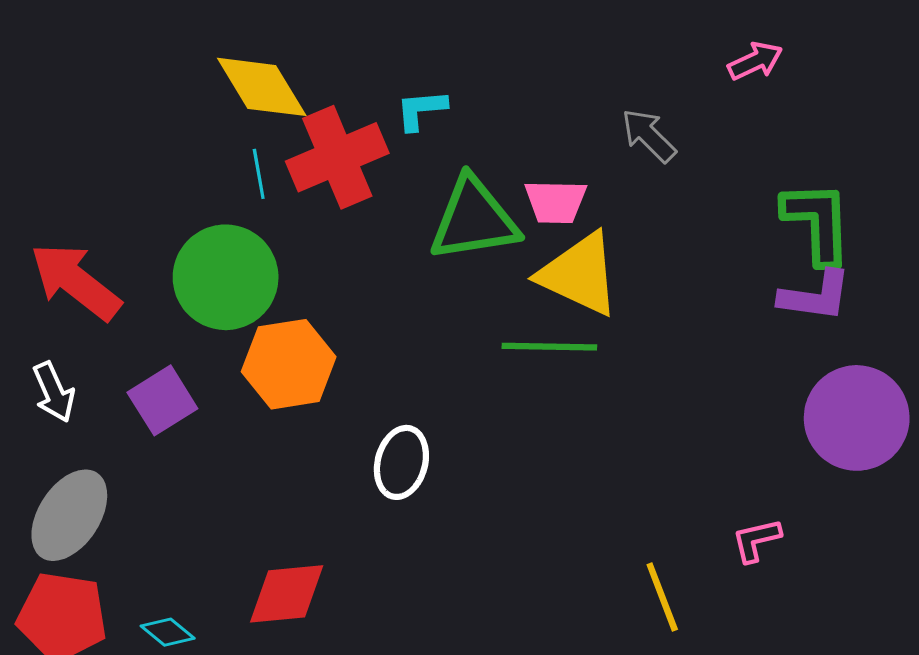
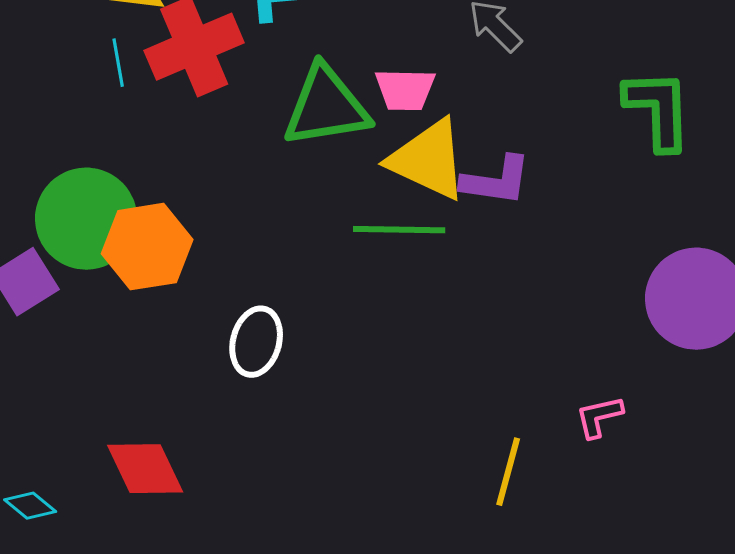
green circle: (226, 277) -> (86, 219), moved
purple L-shape: (815, 296) -> (496, 181), moved
red diamond: (287, 594) -> (145, 469), turned 70
yellow line: (662, 597) -> (508, 472), turned 36

